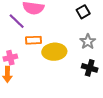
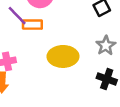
orange rectangle: (34, 40) -> (32, 25), moved

